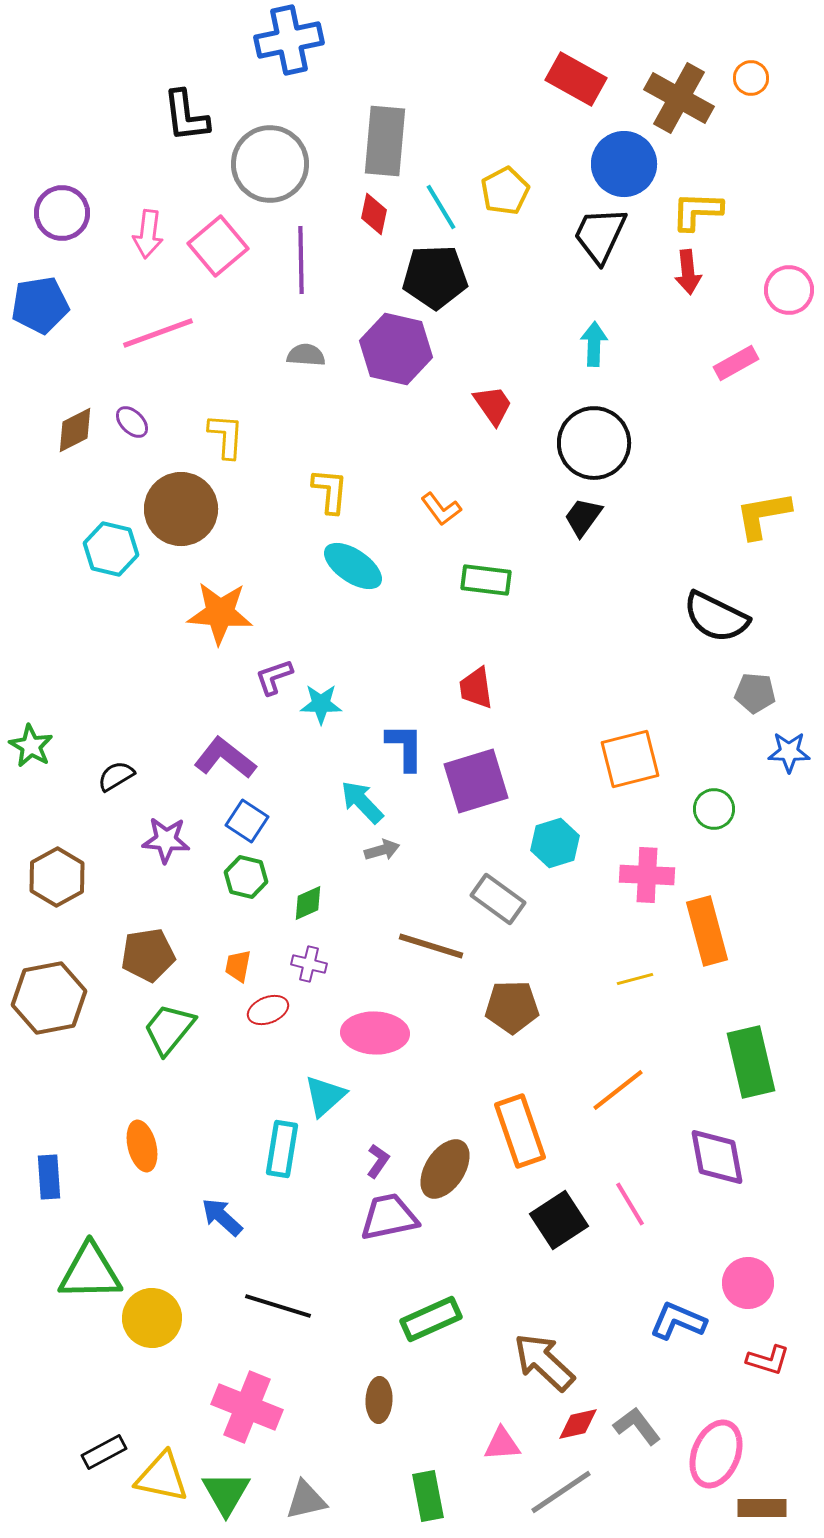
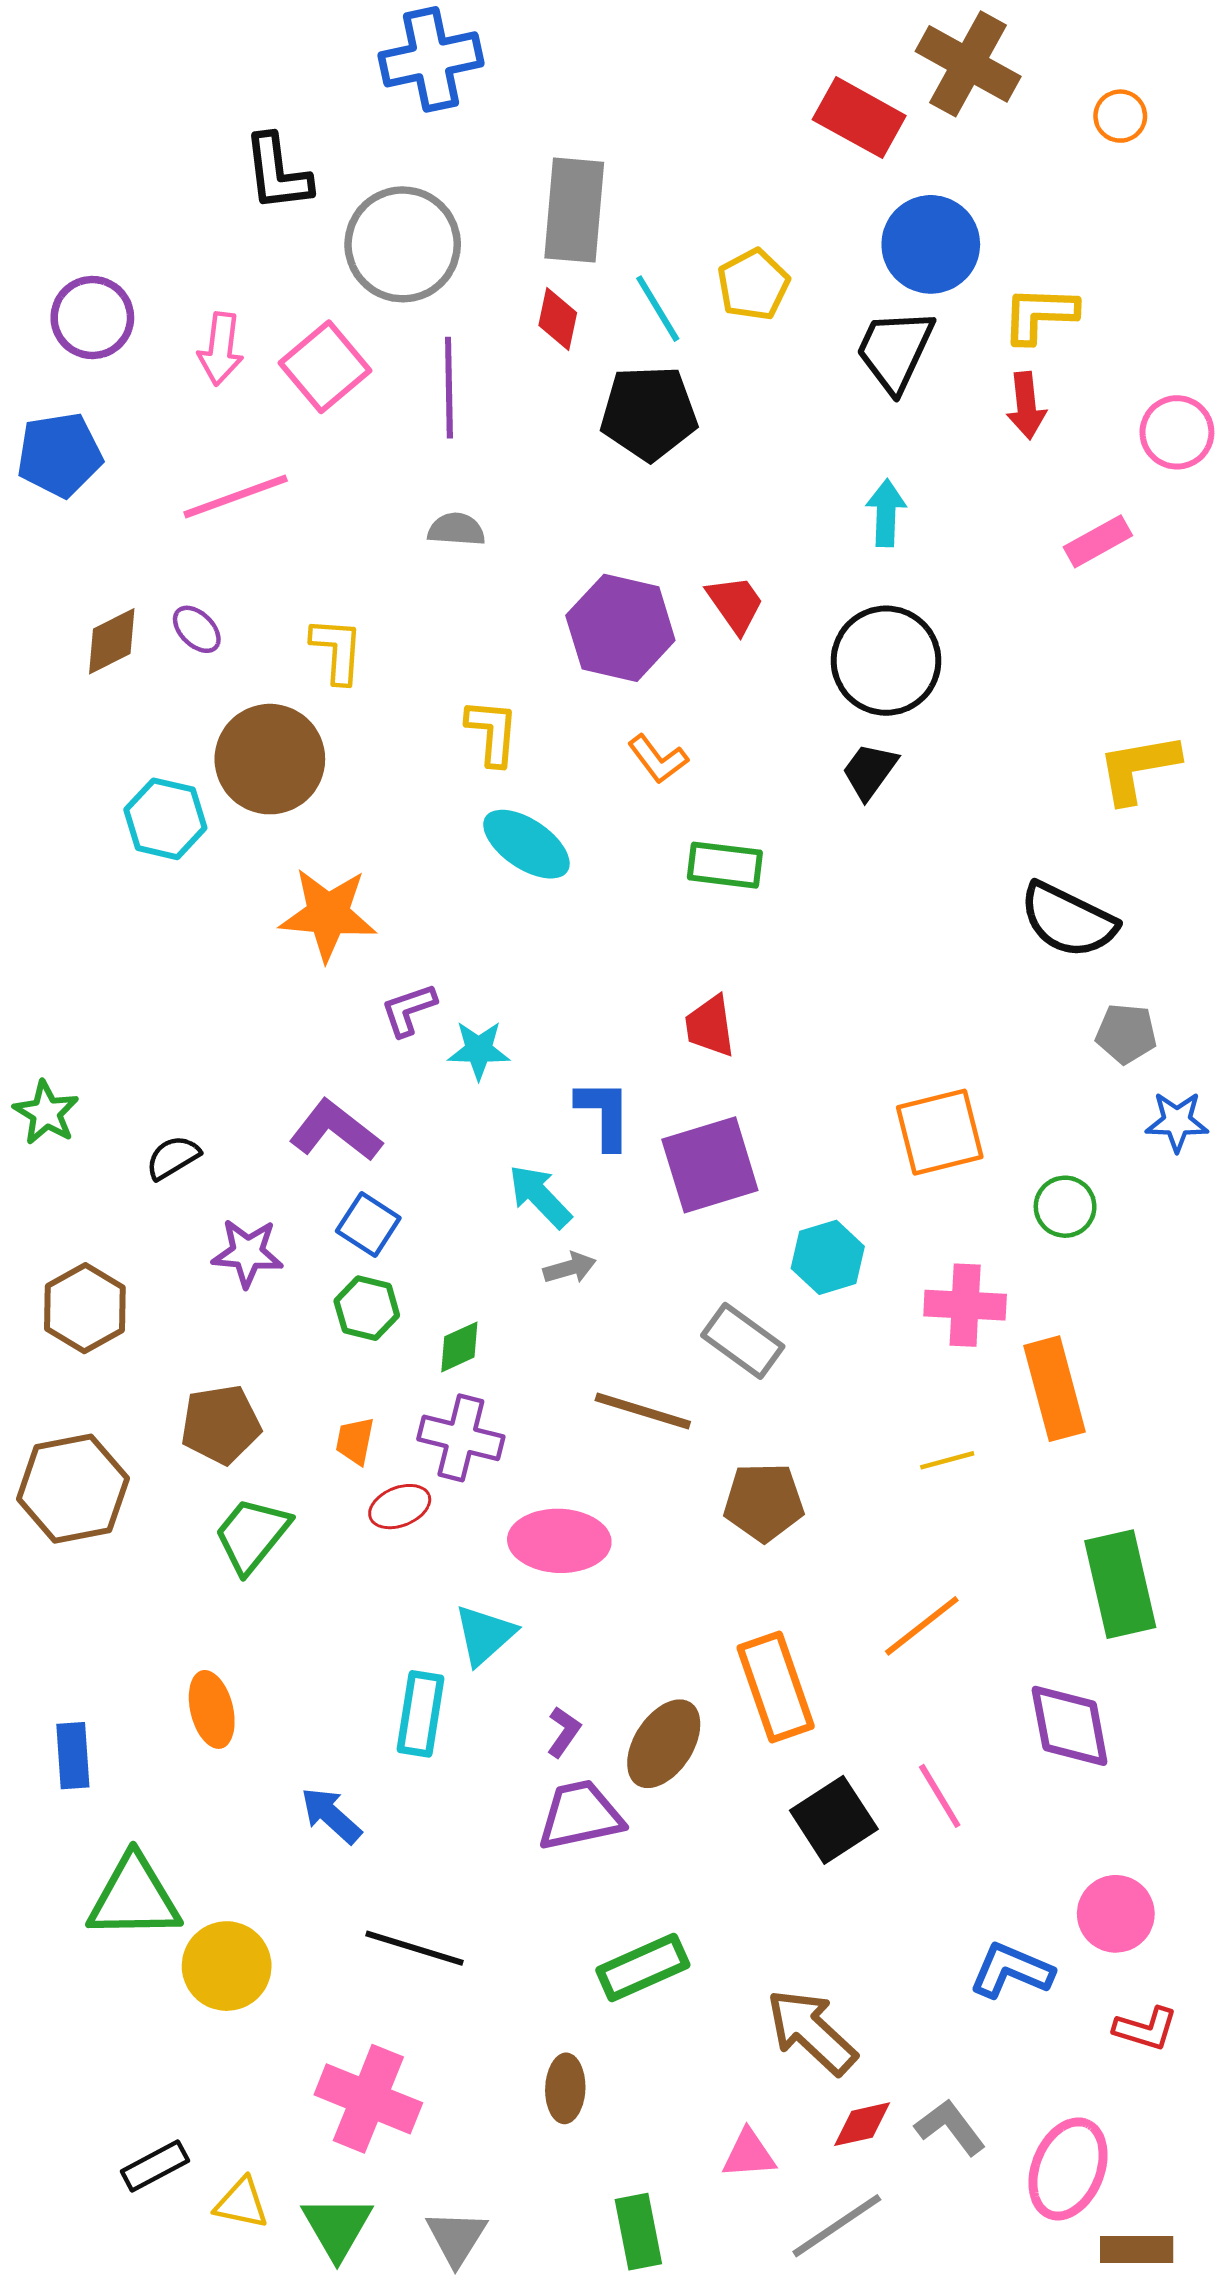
brown cross: (679, 98) -> (968, 64), moved
purple hexagon: (396, 349) -> (620, 628), moved
purple cross: (309, 964) -> (461, 1438), size x1.6
yellow triangle: (162, 1477) -> (242, 2203), size x0.7
gray triangle: (306, 1500) -> (456, 2238), turned -45

